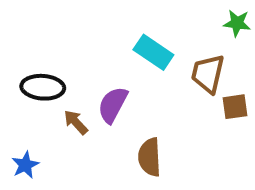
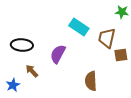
brown arrow: (76, 122) -> (32, 71), moved
brown semicircle: (150, 157) -> (91, 81), moved

